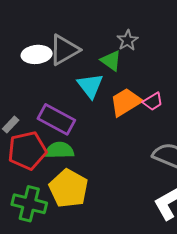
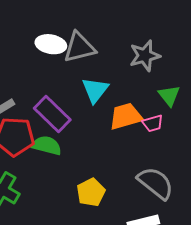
gray star: (127, 40) -> (145, 56), size x1.4
green triangle: (111, 61) -> (169, 96), moved
yellow pentagon: (69, 188) -> (91, 192), moved, size x0.7

